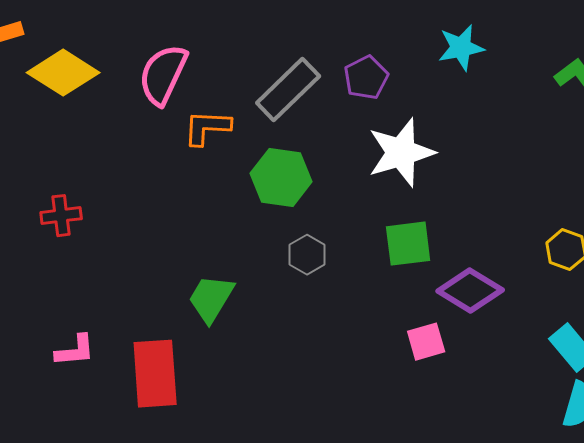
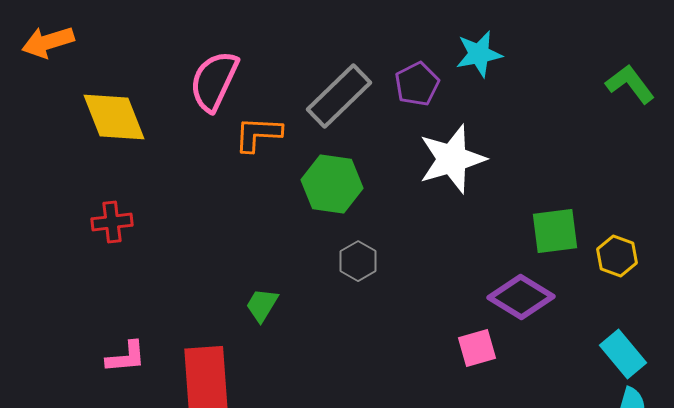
cyan star: (461, 48) -> (479, 54), moved
yellow diamond: (63, 73) -> (114, 117), moved, turned 36
green square: (408, 244) -> (555, 231), moved
green trapezoid: (211, 299) -> (262, 305), size x0.7

